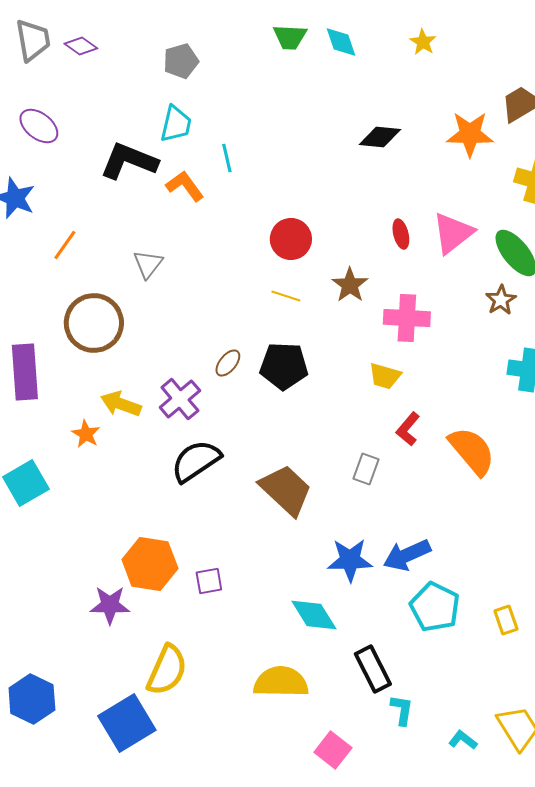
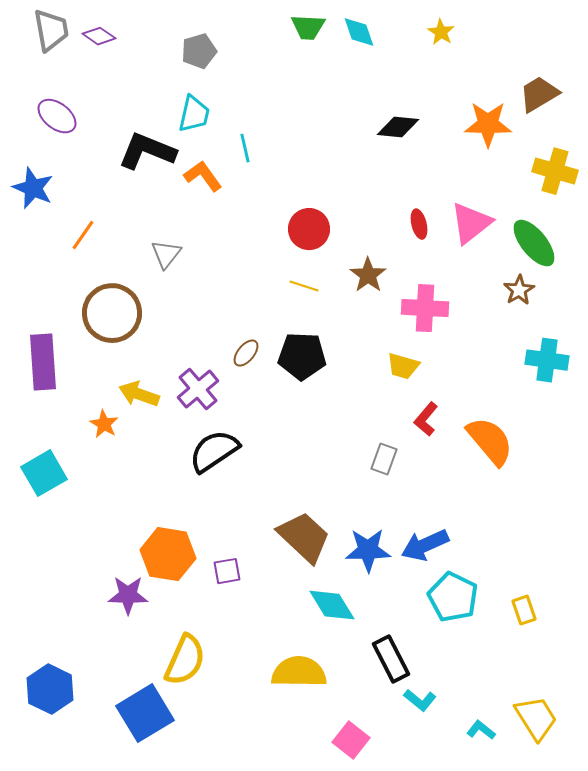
brown trapezoid: (286, 490) -> (304, 537), moved
cyan L-shape: (402, 710) -> (420, 700), turned 120

